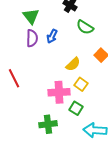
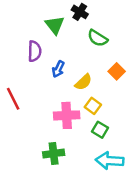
green triangle: (31, 16) -> (55, 25), moved
blue arrow: (52, 36) -> (58, 69), moved
green square: (76, 108) -> (100, 130), moved

